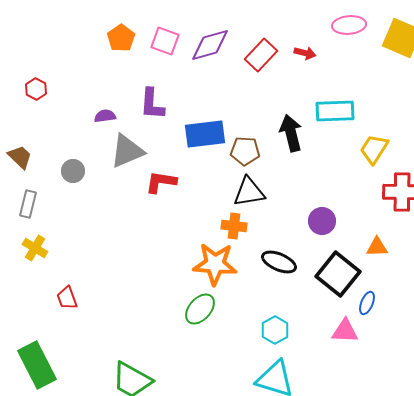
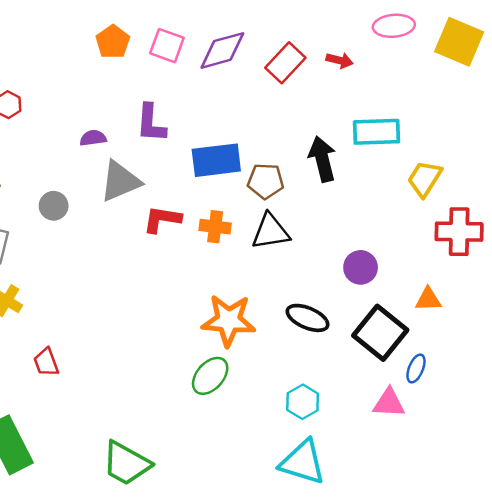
orange cross: (234, 226) -> (215, 227), moved

